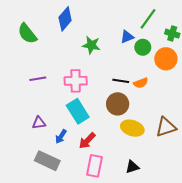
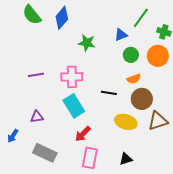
green semicircle: (27, 34) -> (32, 15), moved
green circle: (143, 47) -> (131, 55), moved
black line: (121, 81) -> (109, 93), moved
brown circle: (118, 104) -> (142, 99), moved
blue arrow: (61, 137) -> (13, 136), moved

